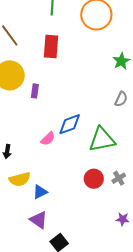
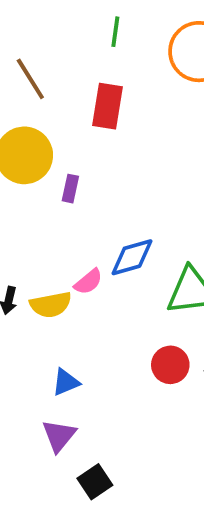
yellow semicircle: (20, 179) -> (51, 305), moved
purple triangle: (39, 220) -> (59, 436), turned 30

